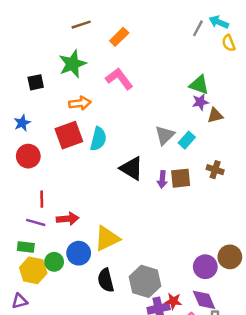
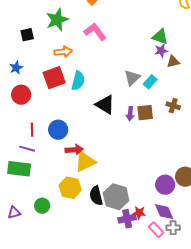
red arrow: (68, 219) -> (74, 150), moved
green rectangle: (26, 247) -> (19, 169), size x1.6
blue circle: (79, 253) -> (58, 130), moved
green circle: (54, 262) -> (42, 206), moved
yellow hexagon: (33, 270) -> (70, 188), moved
black semicircle: (106, 280) -> (96, 196), moved

